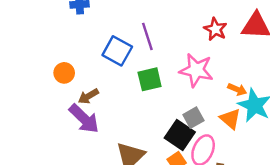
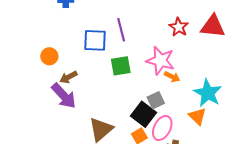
blue square: (117, 51) -> (95, 40), turned -30
orange arrow: (237, 89) -> (172, 77), moved
orange triangle: (230, 119) -> (197, 116), moved

